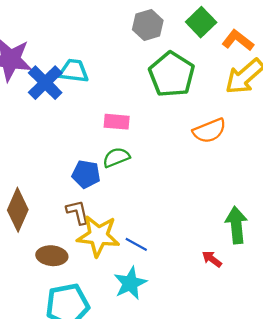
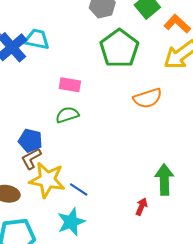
blue pentagon: (86, 174) -> (30, 141), moved
brown L-shape: (78, 212) -> (31, 159), turned -110
red arrow: (212, 259) -> (141, 207), turned 72

